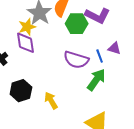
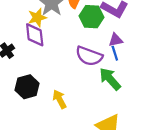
purple triangle: (114, 48) -> (116, 40), moved, turned -32
green arrow: (96, 80) -> (110, 79), turned -80

